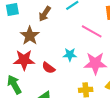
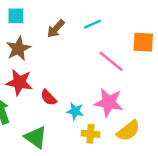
brown star: (30, 36) -> (18, 49), moved
cyan star: (70, 55) -> (75, 111), moved

